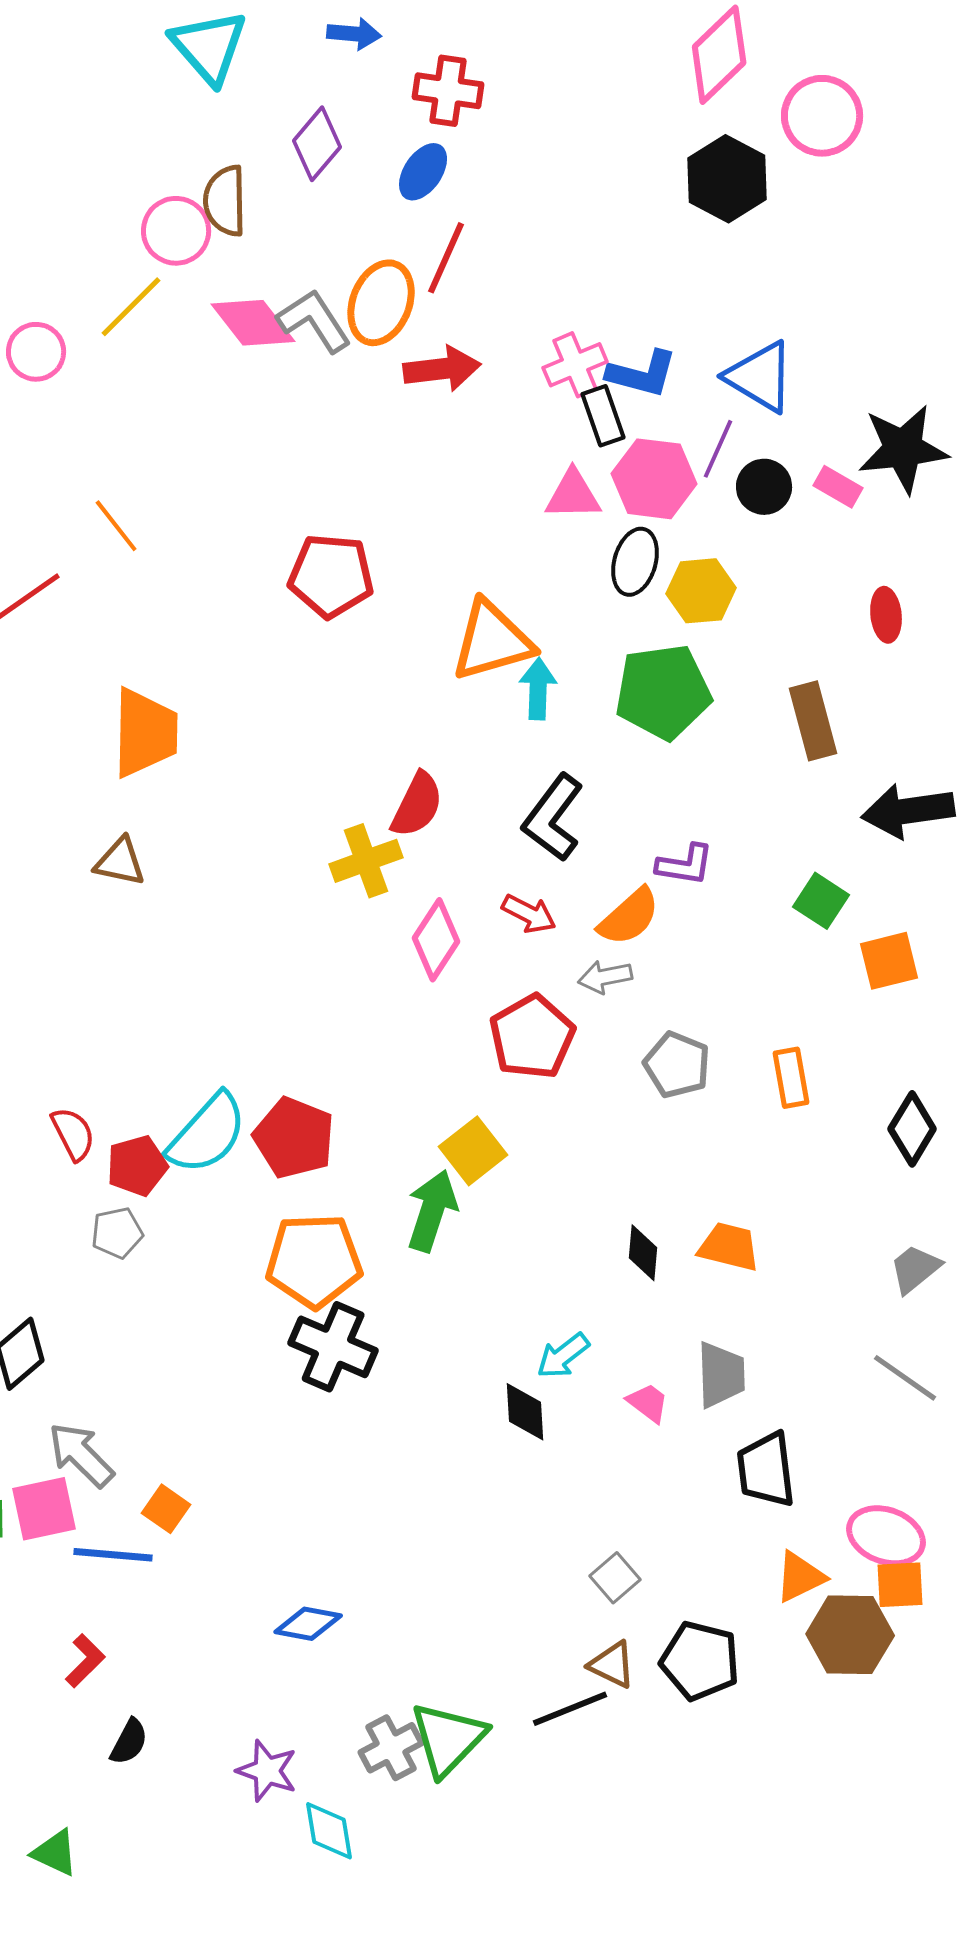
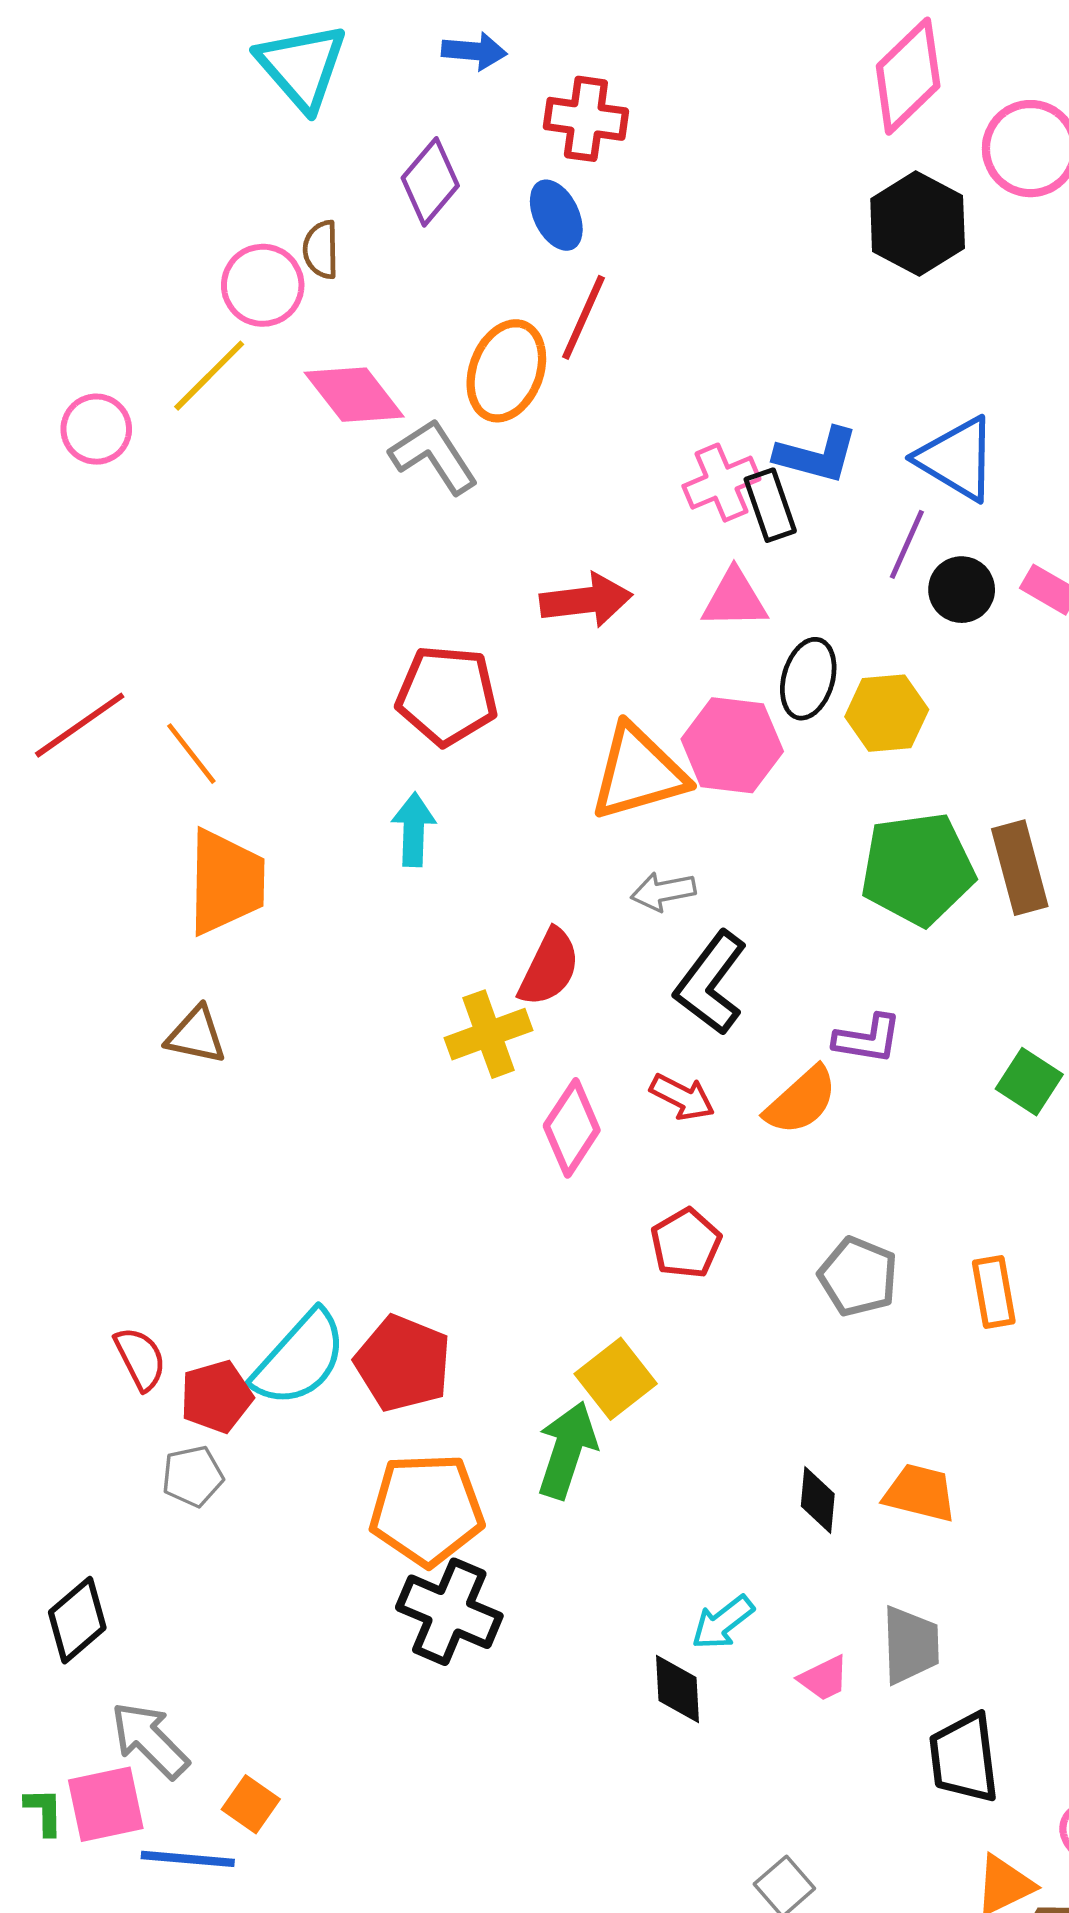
blue ellipse: (423, 172) -> (556, 215), turned -60
brown semicircle: (225, 201) -> (321, 250), size x0.7
gray L-shape: (314, 321) -> (434, 456), moved
pink cross: (575, 365) -> (721, 483), moved
red arrow: (442, 369) -> (586, 600), moved
pink hexagon: (654, 479) -> (732, 745), moved
orange line: (116, 526) -> (191, 754), moved
cyan arrow: (538, 689) -> (414, 830), moved
green pentagon: (663, 692) -> (918, 869), moved
gray arrow: (605, 977) -> (663, 891), moved
red pentagon: (532, 1037) -> (686, 1243), size x0.7
pink trapezoid: (648, 1403) -> (824, 1678), turned 117

